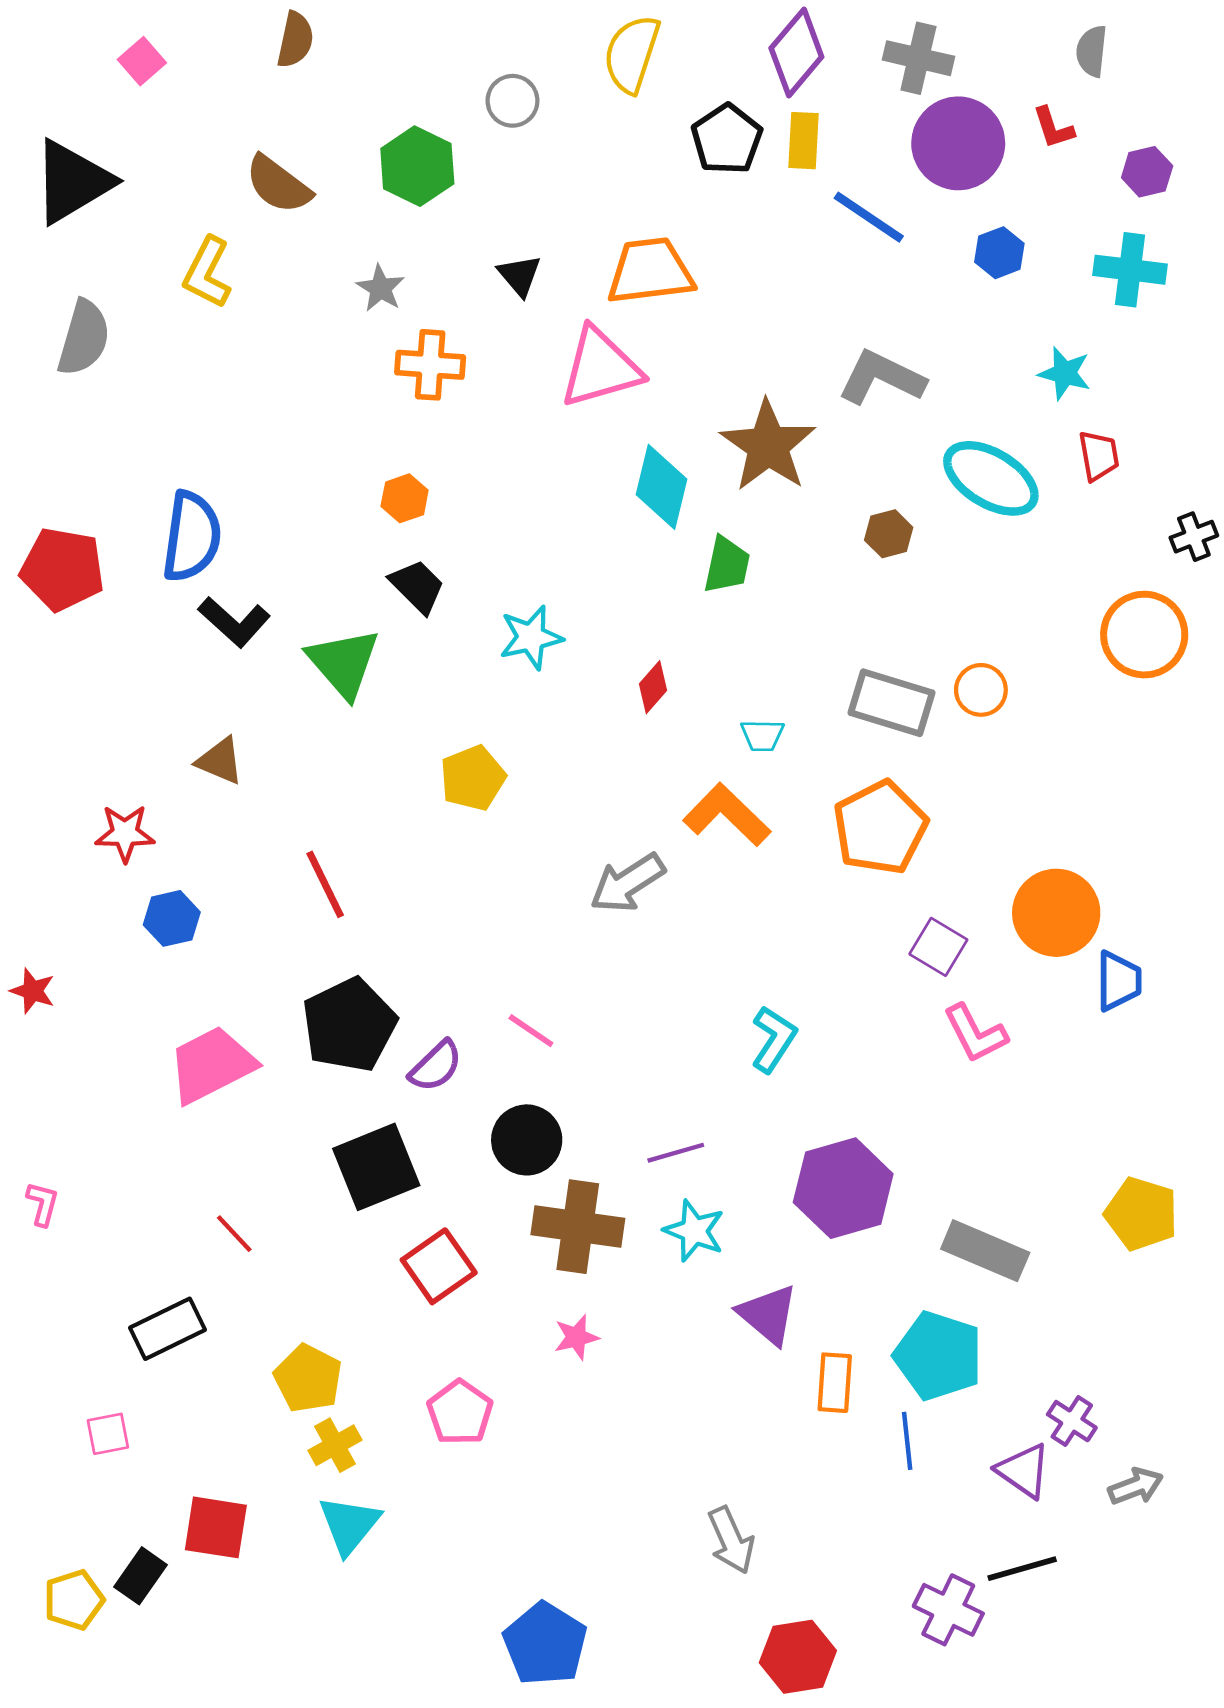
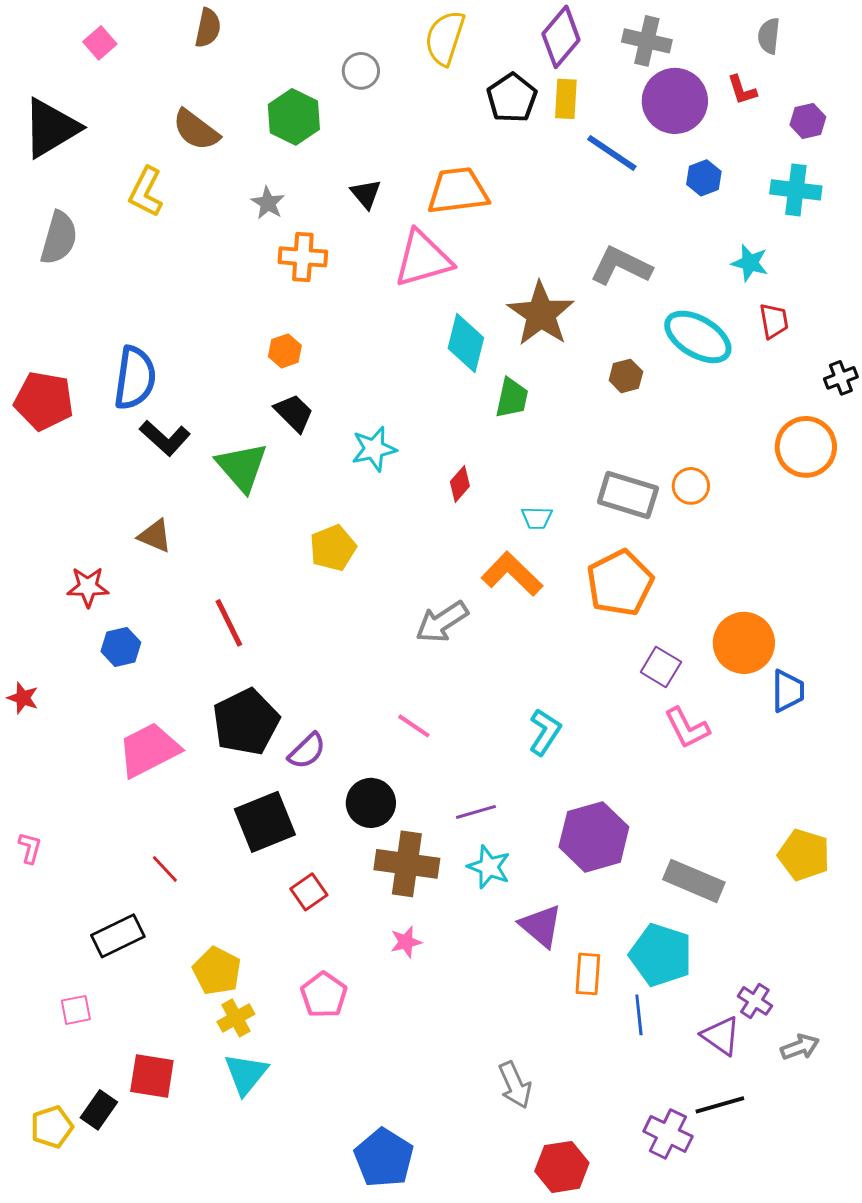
pink line: (531, 1031) -> (414, 726), moved
red square: (439, 1266) -> (309, 892), size x0.7

